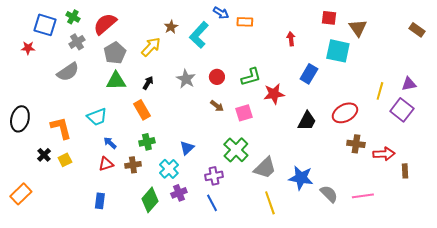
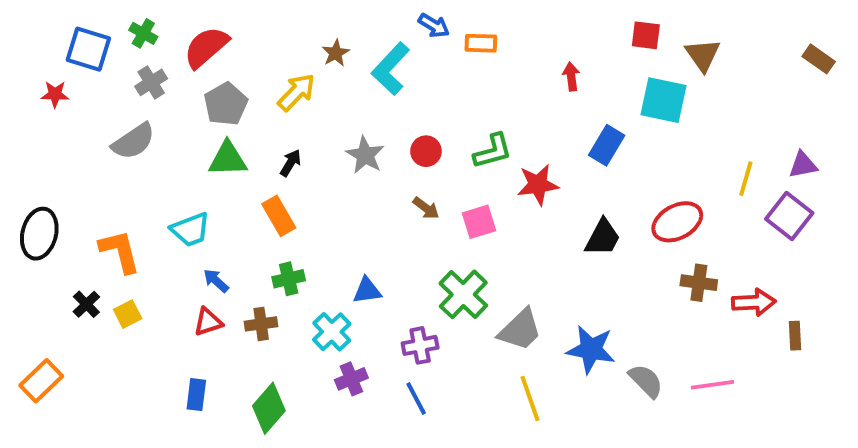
blue triangle: (187, 148) -> (367, 291), turned 35
green diamond: (150, 200) -> (269, 408), moved

